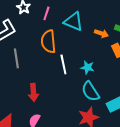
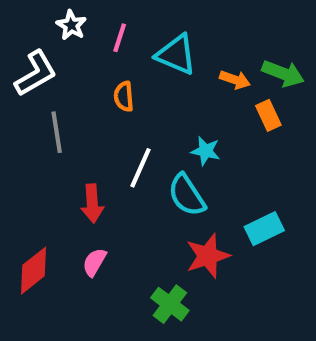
orange semicircle: (48, 41) -> (124, 96), size x0.6
white line: (63, 64) -> (141, 168), moved, turned 36
cyan semicircle: (90, 91) -> (187, 195), moved

